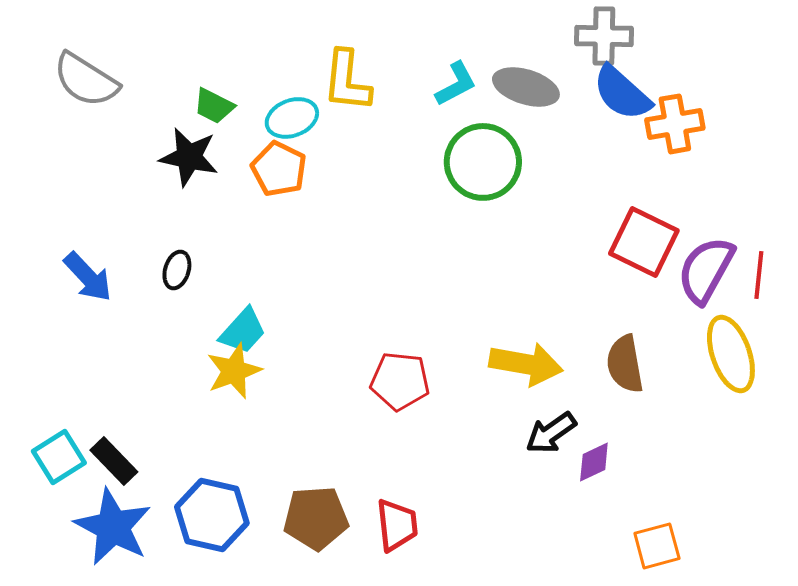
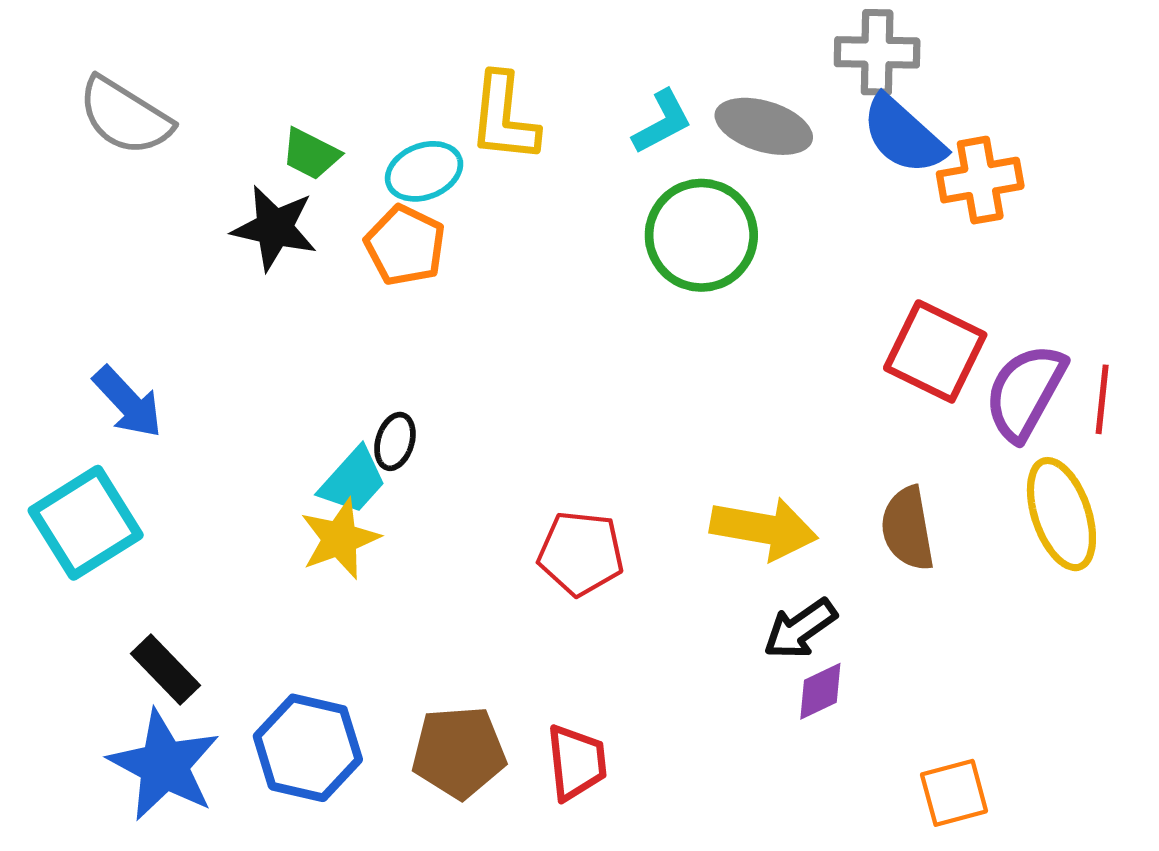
black ellipse: (177, 270) -> (395, 441), moved
cyan square: (59, 457) -> (86, 523), moved, size x1.4
purple diamond: (594, 462) -> (820, 691), moved

